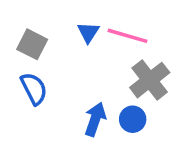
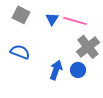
gray square: (32, 44) -> (21, 15), moved
blue semicircle: (34, 89) -> (20, 52), turned -42

